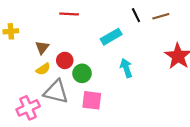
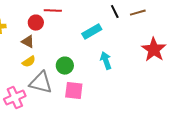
brown triangle: (42, 47) -> (28, 42), turned -40
red circle: (65, 60) -> (36, 23), moved

